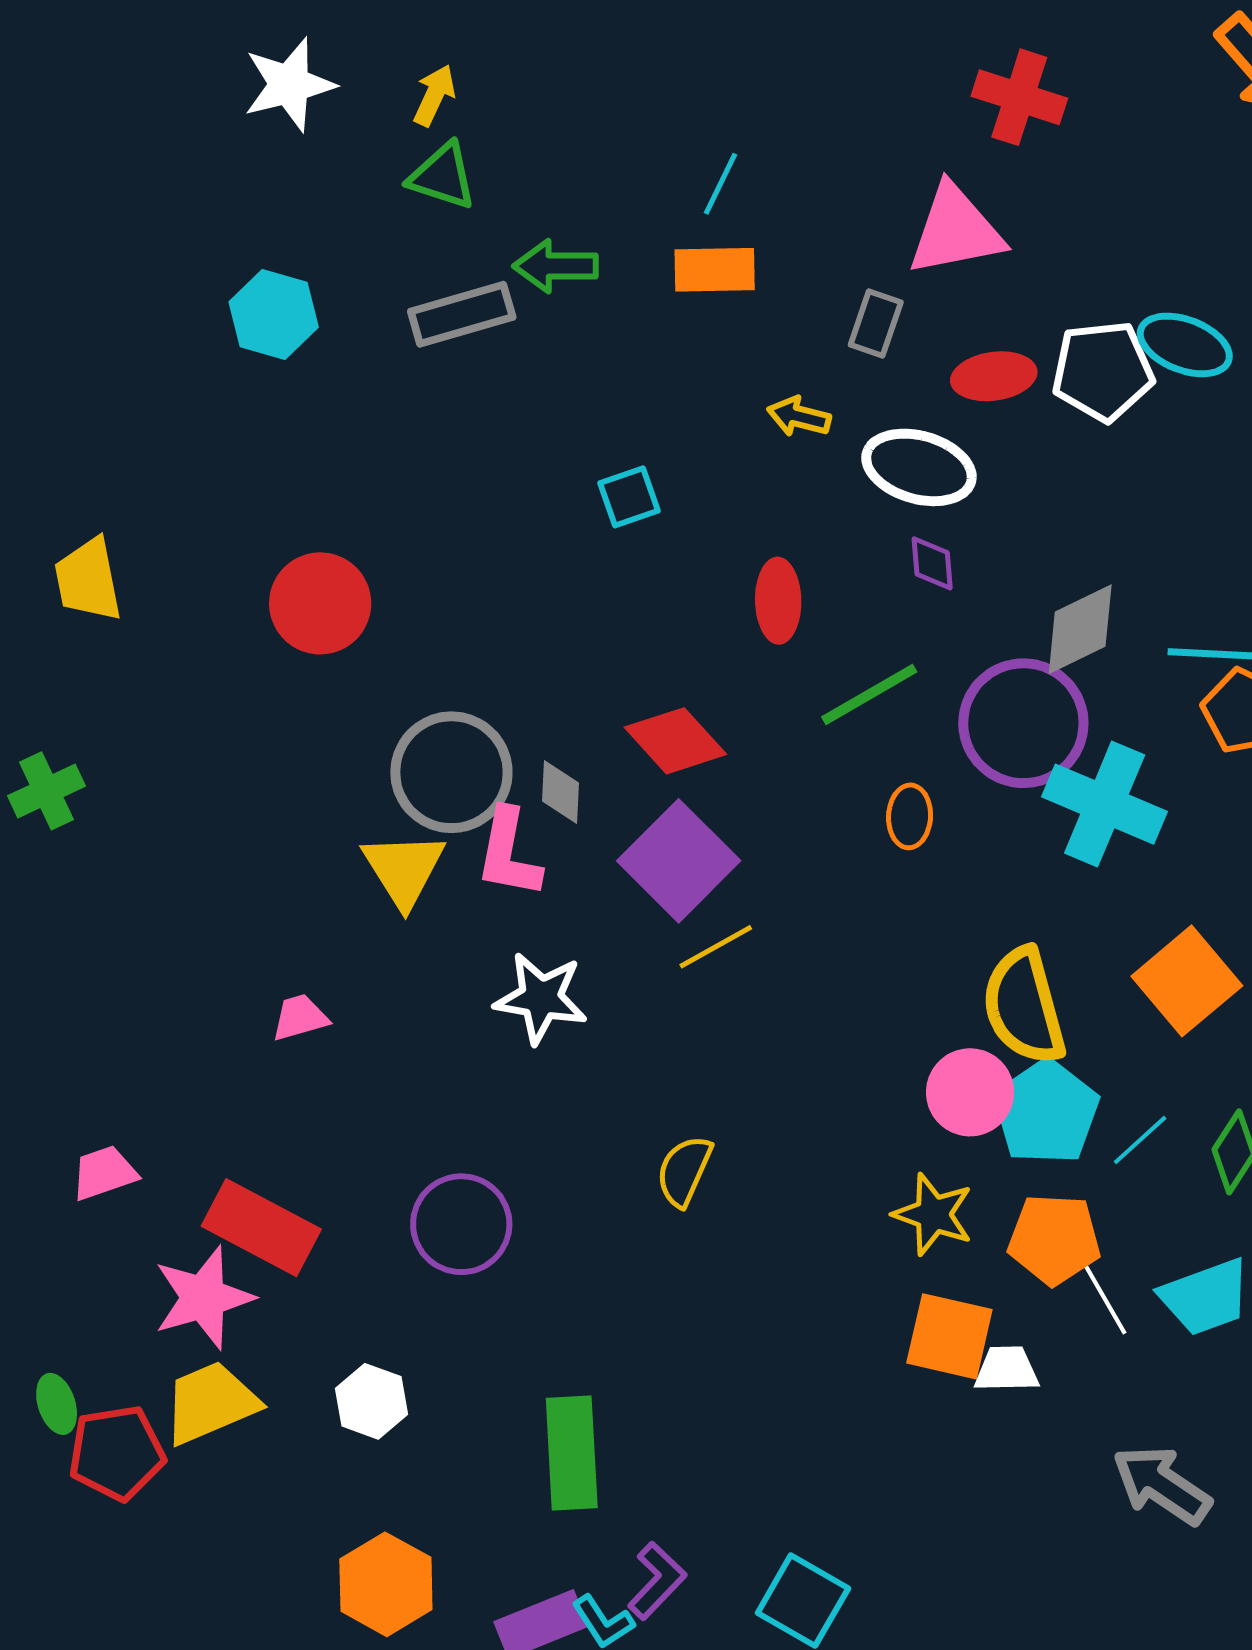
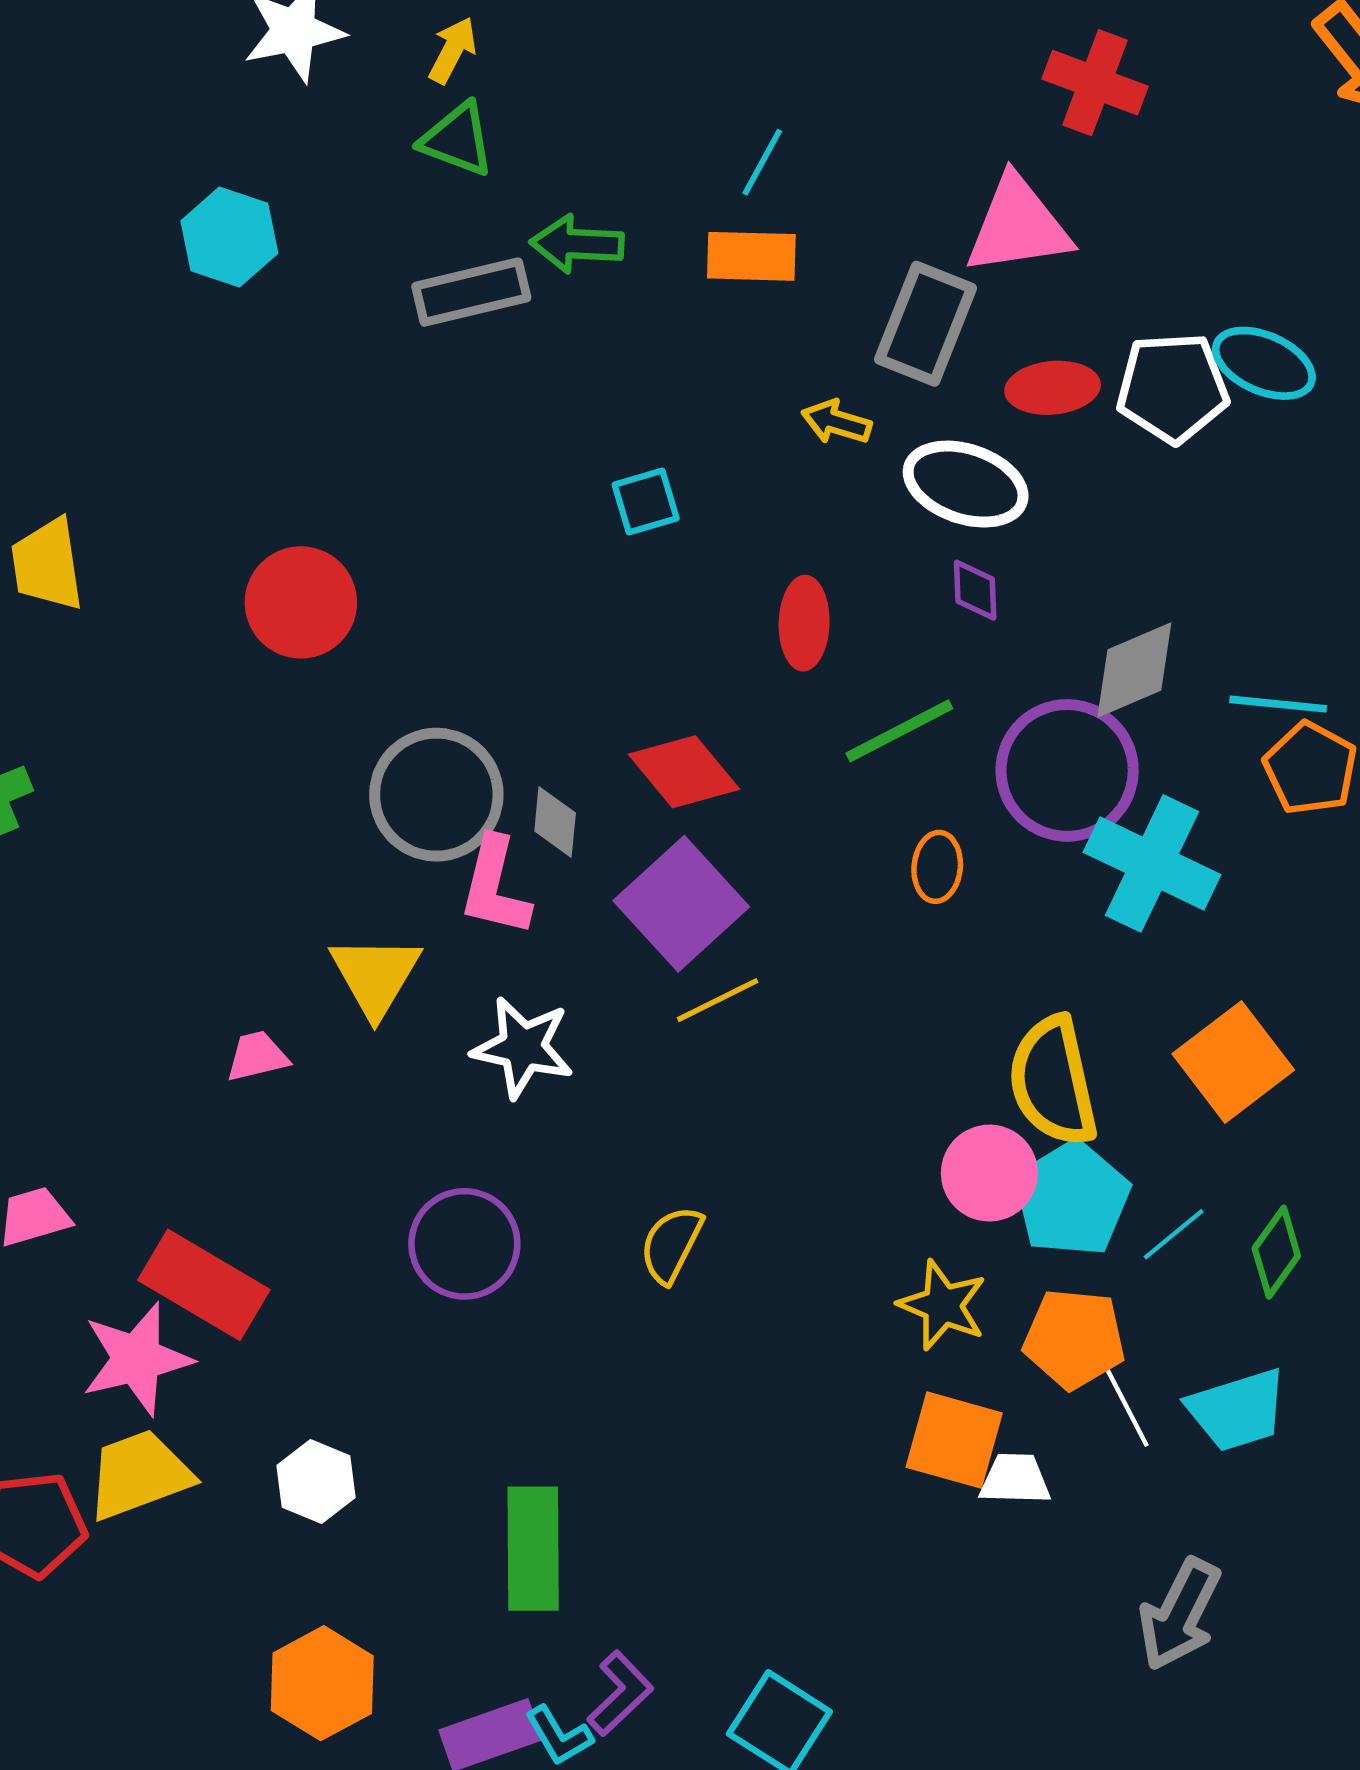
cyan hexagon: (274, 315) -> (229, 237), moved
gray rectangle: (876, 323) -> (926, 324), size x1.6
yellow triangle: (404, 869) -> (375, 976), moved
purple circle: (461, 1224) -> (464, 1244), moved
gray arrow: (1162, 1485) -> (1180, 1614), turned -100

